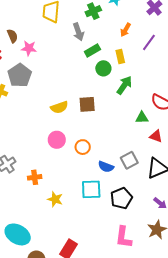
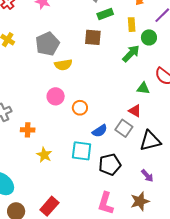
green circle: (103, 68) -> (149, 37), moved
gray pentagon: (20, 75) -> (47, 44), moved
brown square: (87, 104) -> (93, 37), moved
red triangle: (156, 136) -> (135, 111), moved
gray square: (129, 160) -> (124, 128), turned -36
blue semicircle: (106, 167) -> (100, 131), turned -63

